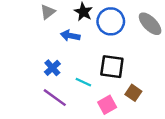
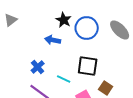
gray triangle: (48, 12) -> (11, 20), moved

